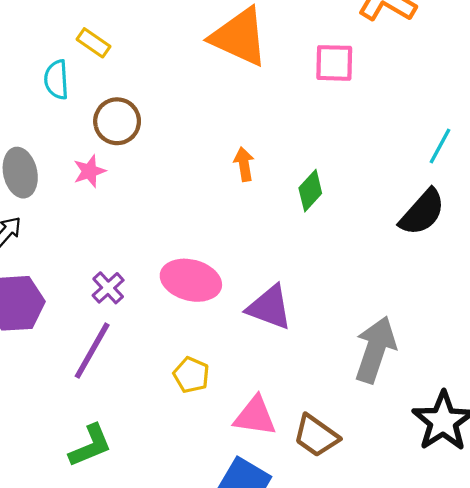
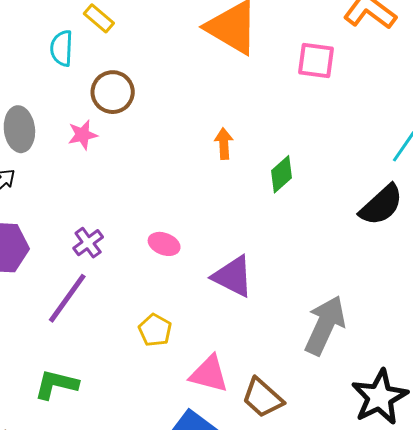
pink ellipse: (191, 280) -> (164, 244), size x0.6
green L-shape: (90, 446) -> (56, 384), turned -150

